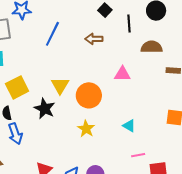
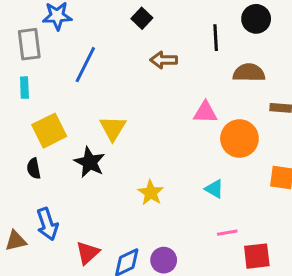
black square: (105, 10) -> (142, 18), moved
blue line: (52, 34) -> (85, 65), moved
orange circle: (89, 95) -> (239, 138), moved
blue arrow: (15, 134) -> (47, 224), moved

